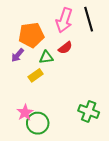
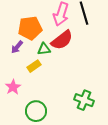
red semicircle: (65, 48) -> (62, 40), size x1.6
pink star: (25, 113) -> (13, 87), moved

